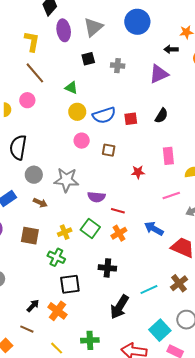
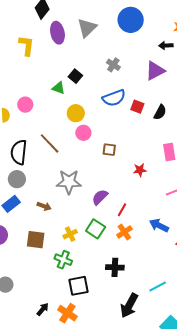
black square: (88, 59) -> (75, 76), moved, turned -32
gray cross: (118, 66) -> (113, 65), turned 32
brown line: (35, 73) -> (50, 143), moved
green triangle: (71, 88) -> (59, 88), moved
blue semicircle: (104, 115) -> (114, 98), moved
red square: (131, 119) -> (137, 107), moved, turned 32
pink circle: (82, 141) -> (83, 133), moved
gray circle: (34, 175) -> (17, 179), moved
purple semicircle: (96, 197) -> (100, 197), turned 132
red line: (118, 211) -> (122, 210), turned -72

